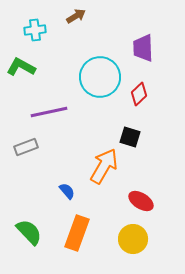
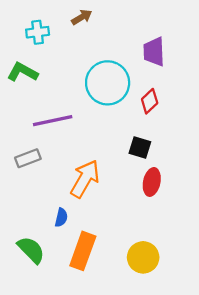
orange arrow: (104, 166) -> (85, 179), moved
blue semicircle: (67, 191) -> (61, 218), moved, turned 54
red ellipse: (141, 201) -> (152, 182), moved, turned 70

